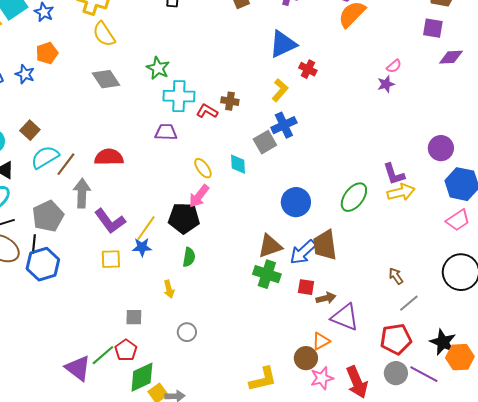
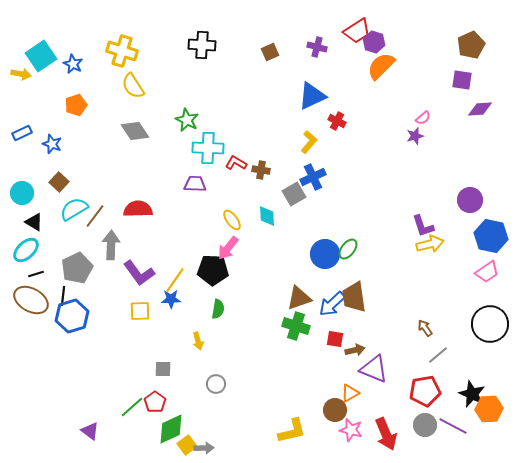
blue star: (25, 74) -> (52, 144), moved
brown cross: (230, 101) -> (261, 170), moved
green ellipse: (354, 197) -> (348, 249), moved, size x0.7
purple triangle: (78, 368) -> (90, 431), moved, size x0.7
pink star: (322, 378) -> (351, 430), turned 30

